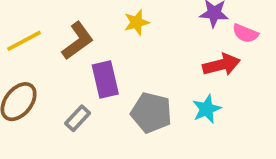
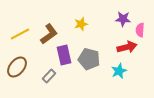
pink semicircle: (245, 33) -> (140, 30), turned 72
gray pentagon: (151, 113) -> (89, 59), moved

